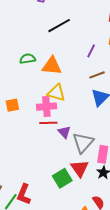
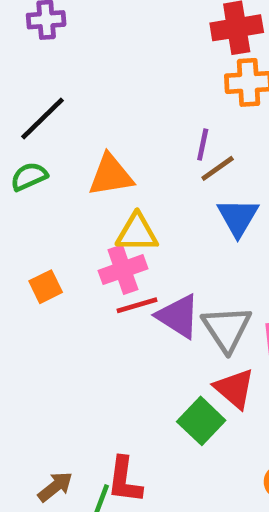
black line: (59, 26) -> (43, 119), moved
purple line: (91, 51) -> (203, 145), moved
green semicircle: (28, 59) -> (29, 176), moved
purple triangle: (64, 132) -> (178, 316), size x1.5

